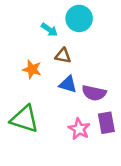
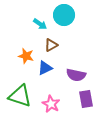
brown triangle: (63, 56) -> (51, 45), turned -40
blue triangle: (68, 84) -> (45, 68), moved, turned -42
pink star: (79, 129) -> (51, 104), moved

